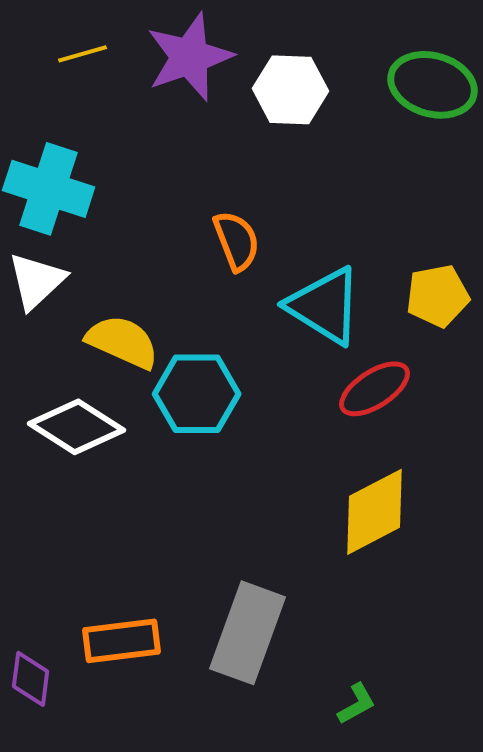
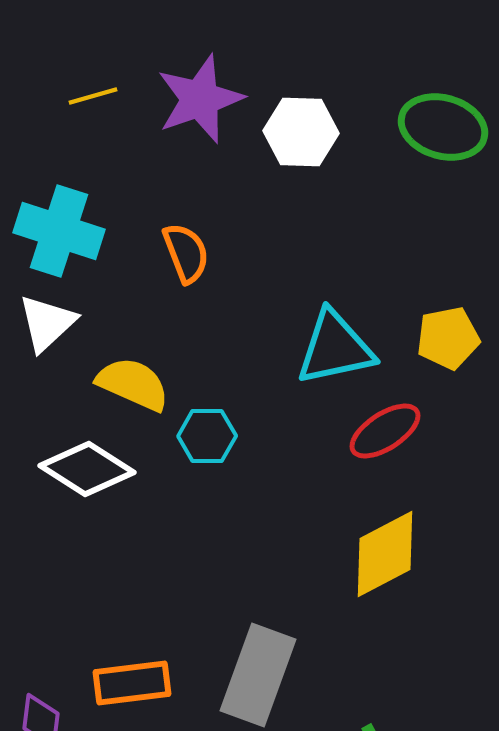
orange semicircle: (237, 241) -> (186, 253), moved
cyan triangle: (325, 306) -> (335, 348), turned -44
cyan hexagon: (197, 394) -> (207, 436), size x0.7

